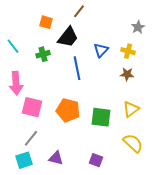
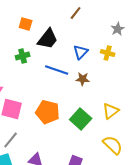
brown line: (79, 11) -> (76, 13), moved
blue line: (77, 68) -> (57, 70), turned -60
brown star: (127, 74) -> (83, 79), moved
green square: (101, 117) -> (81, 119), turned 35

